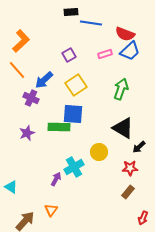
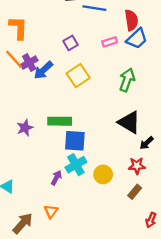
red semicircle: (125, 34) -> (131, 20), turned -120
orange L-shape: (21, 41) -> (18, 28), turned -45
purple cross: (31, 98) -> (29, 63), moved, turned 35
blue square: (73, 114) -> (75, 141), moved
yellow circle: (99, 152) -> (103, 174), moved

